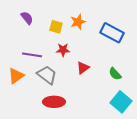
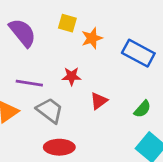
purple semicircle: (27, 18) -> (22, 33), size x1.6
yellow square: (56, 27) -> (67, 23), moved
green semicircle: (115, 74) -> (142, 109), turned -96

